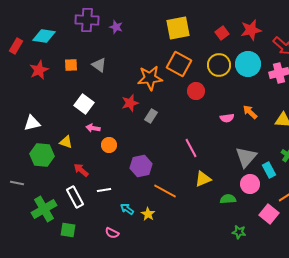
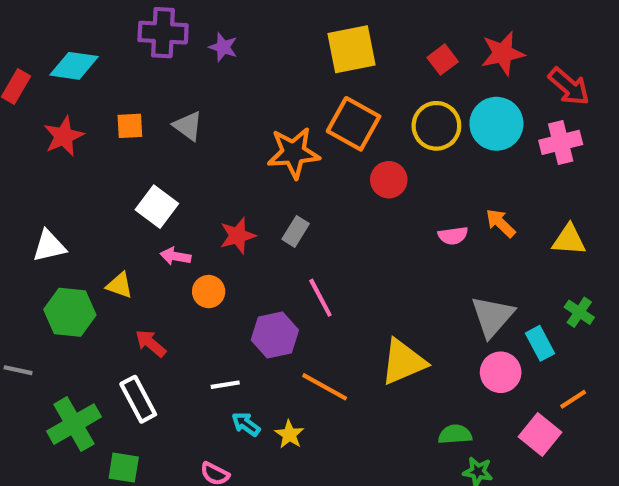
red star: (130, 103) -> (238, 236), moved
pink line: (191, 148) -> (320, 298), moved
yellow triangle: (203, 179) -> (403, 362), size x1.4
white line: (104, 190) -> (225, 385), moved
green semicircle: (228, 199) -> (455, 434), moved

